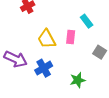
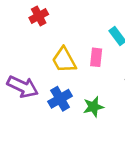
green star: (78, 80) -> (93, 107), moved

